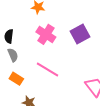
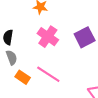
orange rectangle: (16, 79) -> (23, 77), moved

